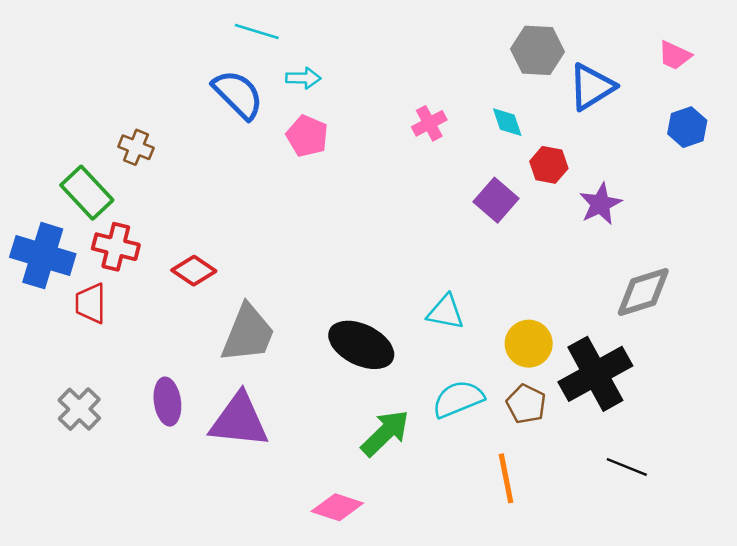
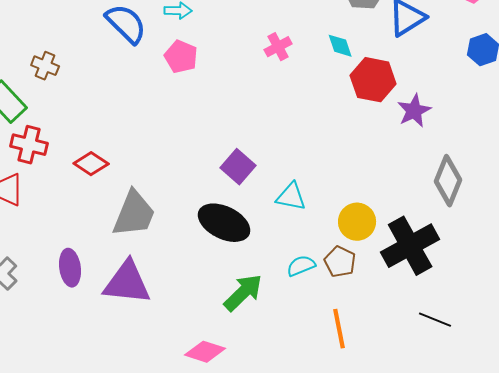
red hexagon: (549, 165) -> (373, 80), size x1.5
purple square: (496, 200) -> (238, 167), moved
gray diamond: (643, 292) -> (448, 181), turned -51
cyan semicircle: (458, 399) -> (301, 266), size x0.7
brown pentagon: (526, 404) -> (340, 262), moved

